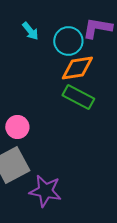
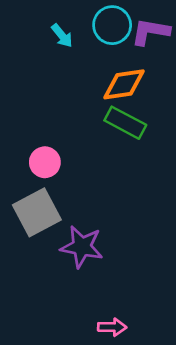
cyan circle: (68, 41) -> (112, 25), moved

